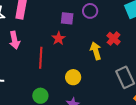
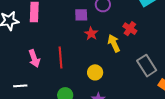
red star: (59, 38) -> (91, 34), moved
pink arrow: (15, 40) -> (34, 58), moved

